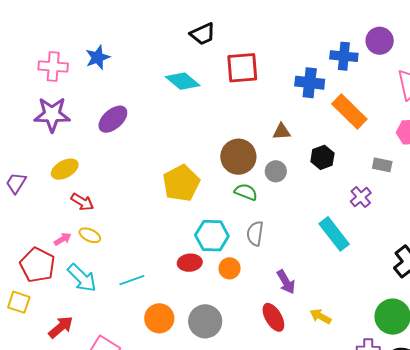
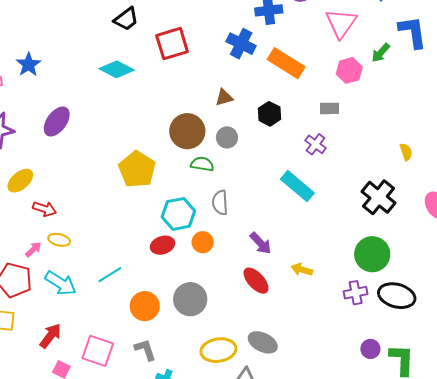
blue cross: (310, 83) -> (241, 44), turned 32

